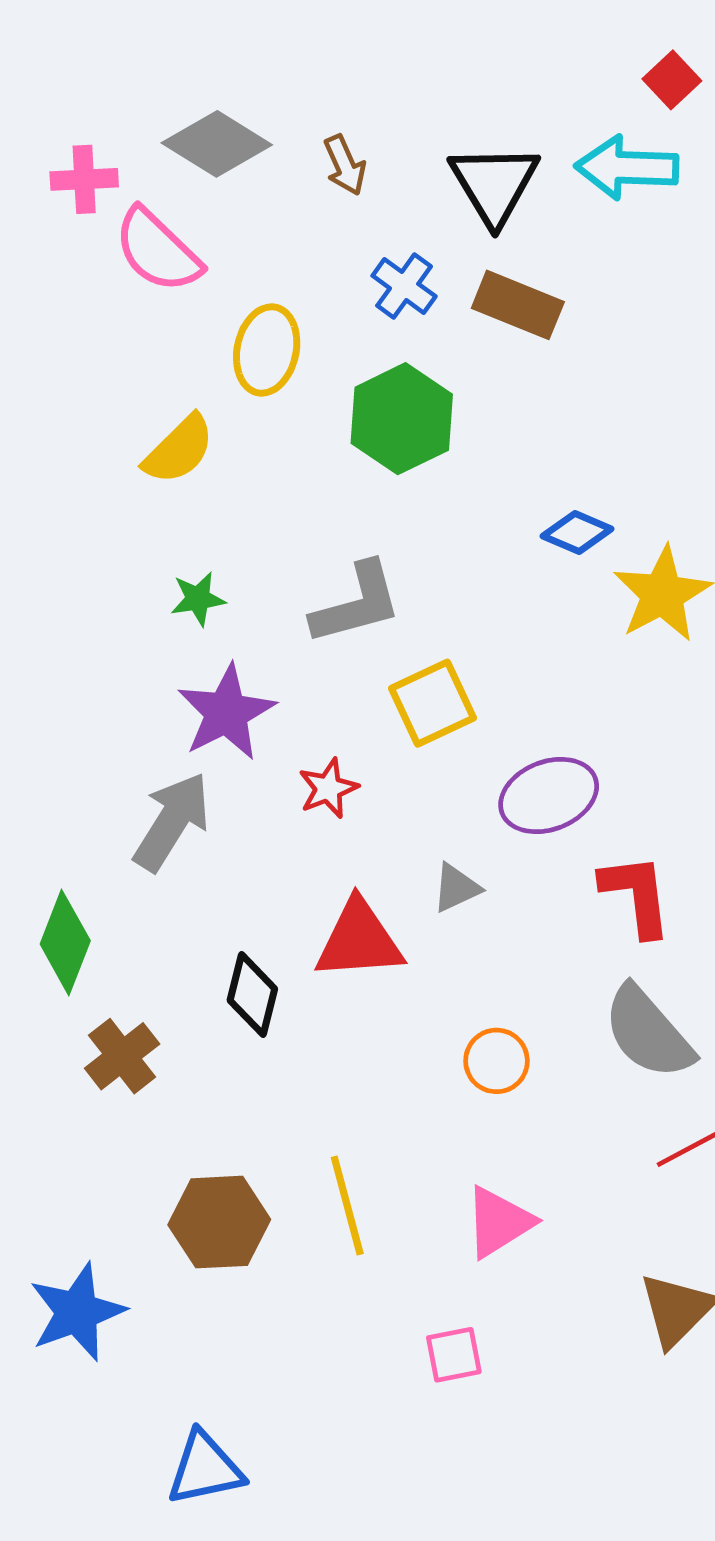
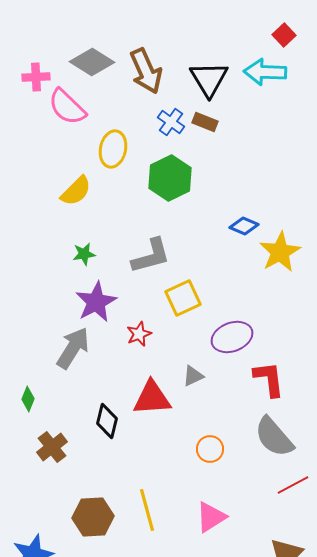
brown arrow: (345, 165) -> (146, 71), size x1.8
brown rectangle: (518, 305) -> (205, 122), moved, size x0.7
green diamond: (65, 942) -> (28, 399), size x0.6

